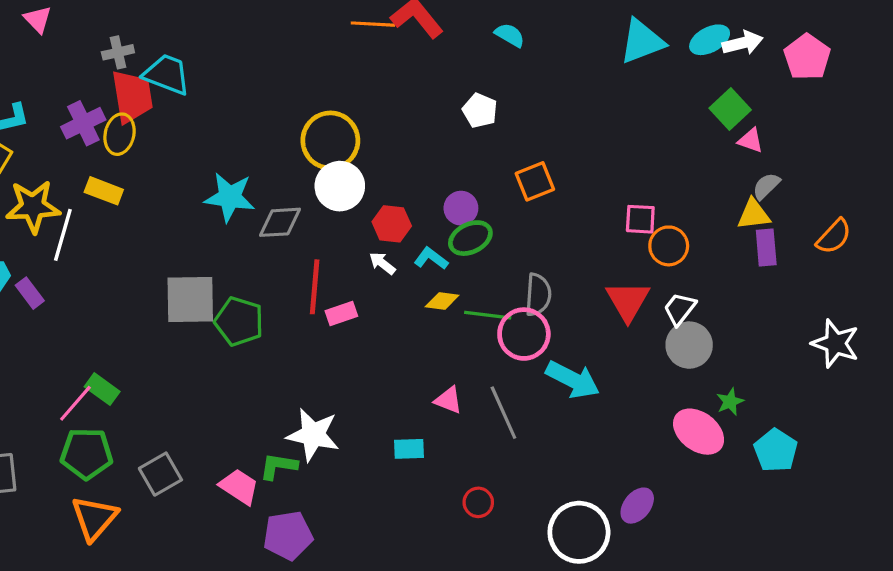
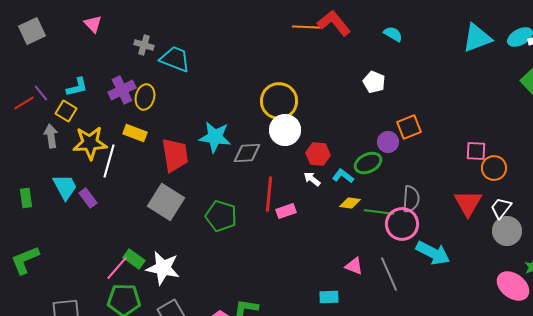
gray cross: (118, 52) -> (144, 45), turned 30
red trapezoid: (132, 96) -> (175, 155), moved
purple circle: (461, 208) -> (388, 142), moved
gray square: (190, 299) -> (166, 202), moved, turned 33
white star: (313, 435) -> (163, 268), moved

